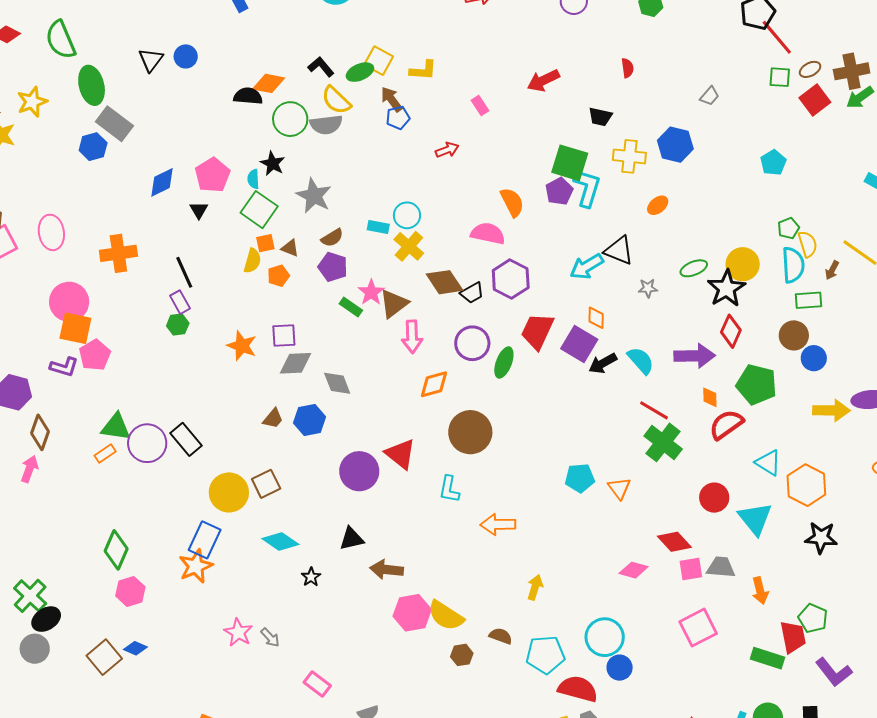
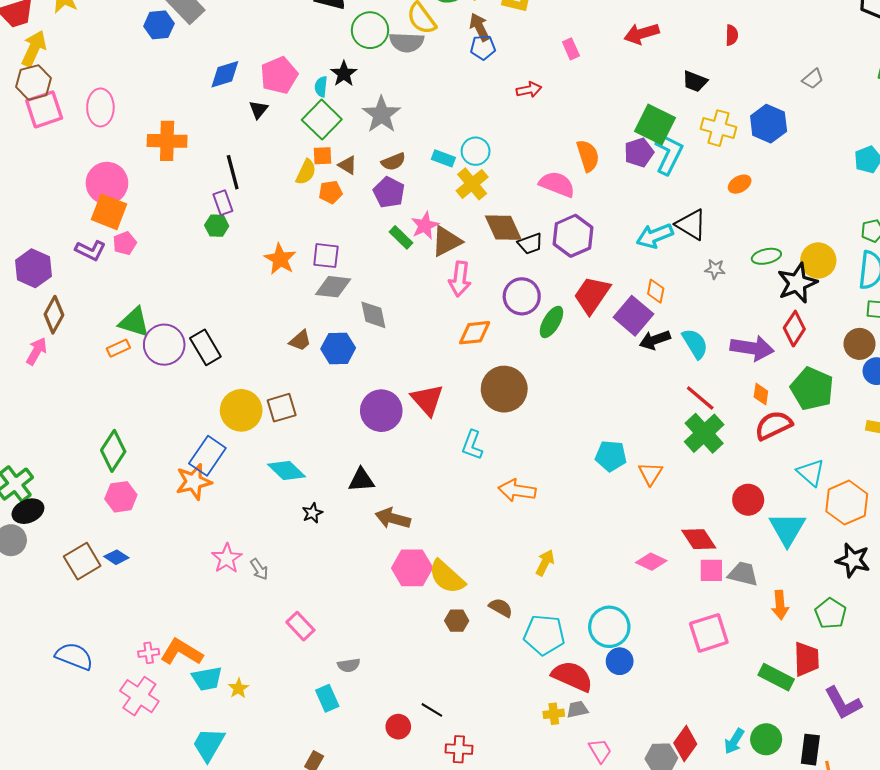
pink pentagon: (95, 355) -> (125, 243), size x0.7
green pentagon: (813, 618) -> (831, 613), moved

